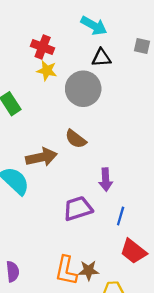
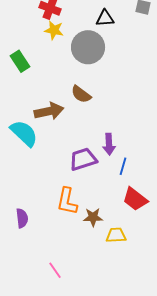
purple arrow: (106, 180) -> (109, 144), moved
orange L-shape: (66, 270) -> (67, 201), moved

